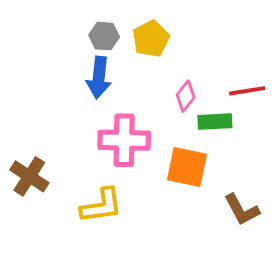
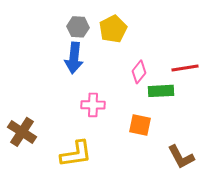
pink cross: (124, 140) -> (93, 105), size x0.6
orange square: (187, 167) -> (140, 125), size x0.7

